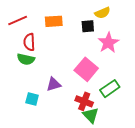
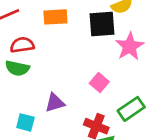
black square: (88, 26) -> (102, 24), size x1.5
red semicircle: (29, 42) -> (22, 45), turned 84
pink square: (86, 69) -> (99, 83), size x0.6

